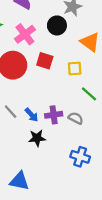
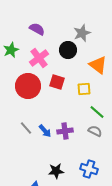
gray semicircle: (76, 118) -> (95, 131), moved
black star: (37, 138) -> (56, 171), moved

